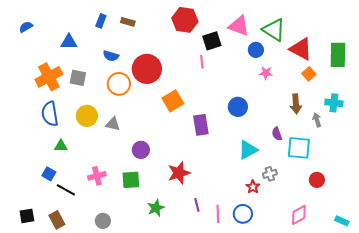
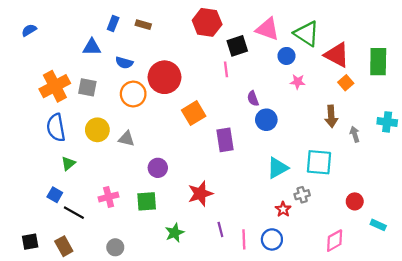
blue triangle: (69, 42) -> (92, 47), moved
cyan cross: (334, 103) -> (387, 122), moved
purple semicircle: (277, 134) -> (253, 98), moved
green triangle: (61, 146) -> (68, 163), turned -40
cyan square: (299, 148) -> (319, 162), moved
cyan rectangle: (342, 221) -> (378, 225), moved

